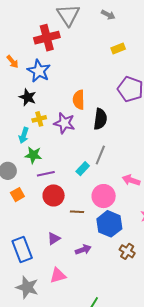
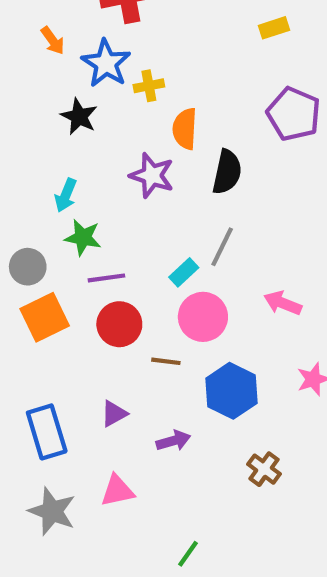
yellow cross: (39, 119) -> (149, 86), moved
orange square: (17, 195) -> (45, 317), size x1.6
pink circle: (104, 196) -> (203, 317), moved
brown cross: (127, 251) -> (264, 469), moved

